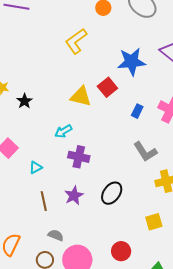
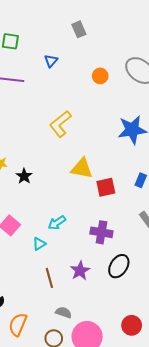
yellow L-shape: (76, 41) -> (60, 124), moved
red square: (107, 87) -> (106, 187), moved, turned 30
cyan arrow: (63, 131) -> (57, 223), moved
purple cross: (79, 157) -> (101, 232), moved

